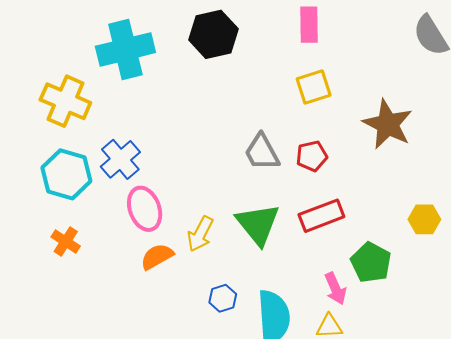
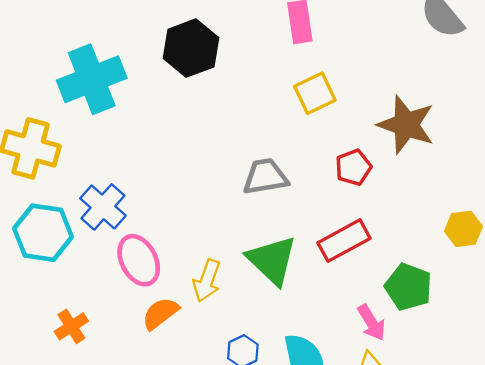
gray trapezoid: (262, 152) -> (265, 177), turned 117
red pentagon: (312, 156) -> (353, 167), moved
orange cross: (66, 241) -> (71, 326), moved, turned 32

